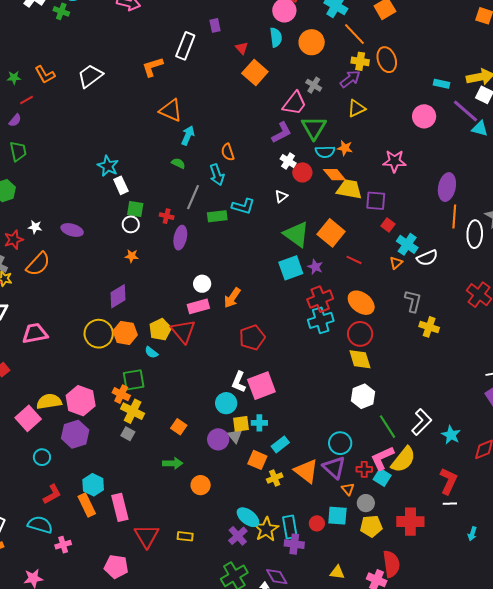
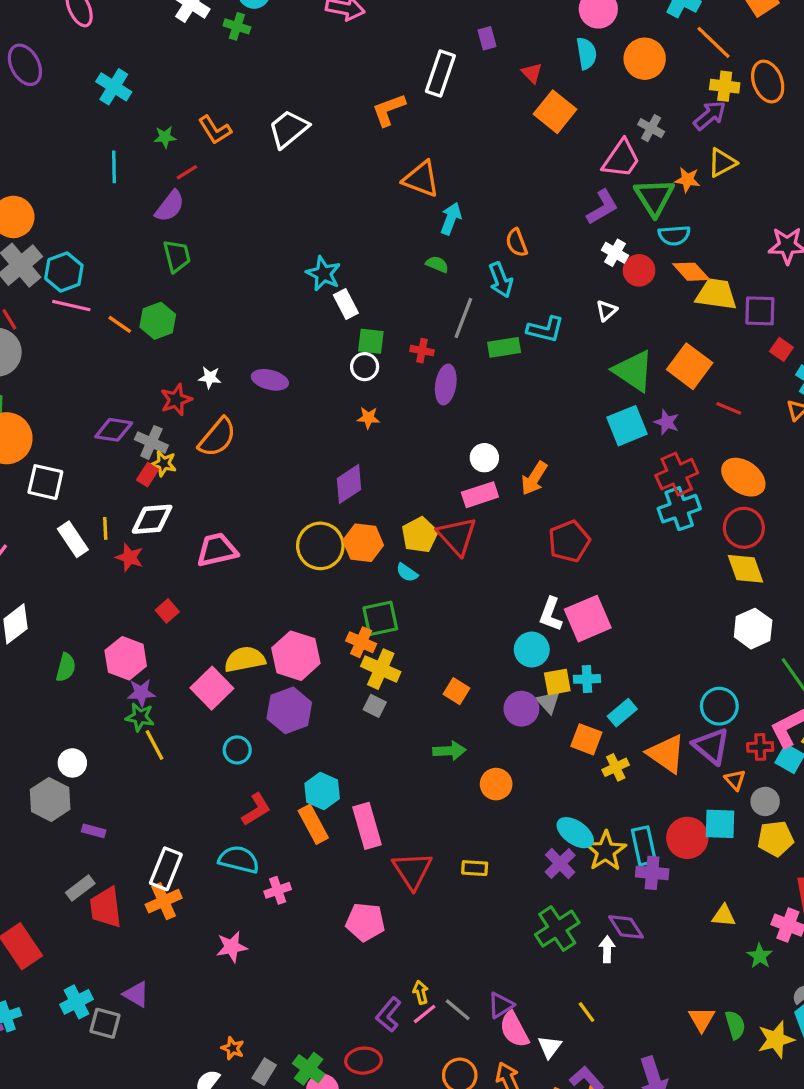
purple semicircle: (15, 120) -> (170, 206), size x1.5
orange star: (345, 148) -> (687, 180), moved
red circle: (317, 523) -> (687, 838), size x1.6

